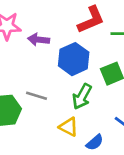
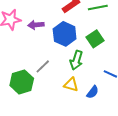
gray line: (36, 96) -> (43, 66), turned -49

